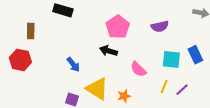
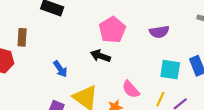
brown rectangle: (31, 31) -> (22, 37), moved
pink semicircle: (138, 69) -> (131, 89), moved

